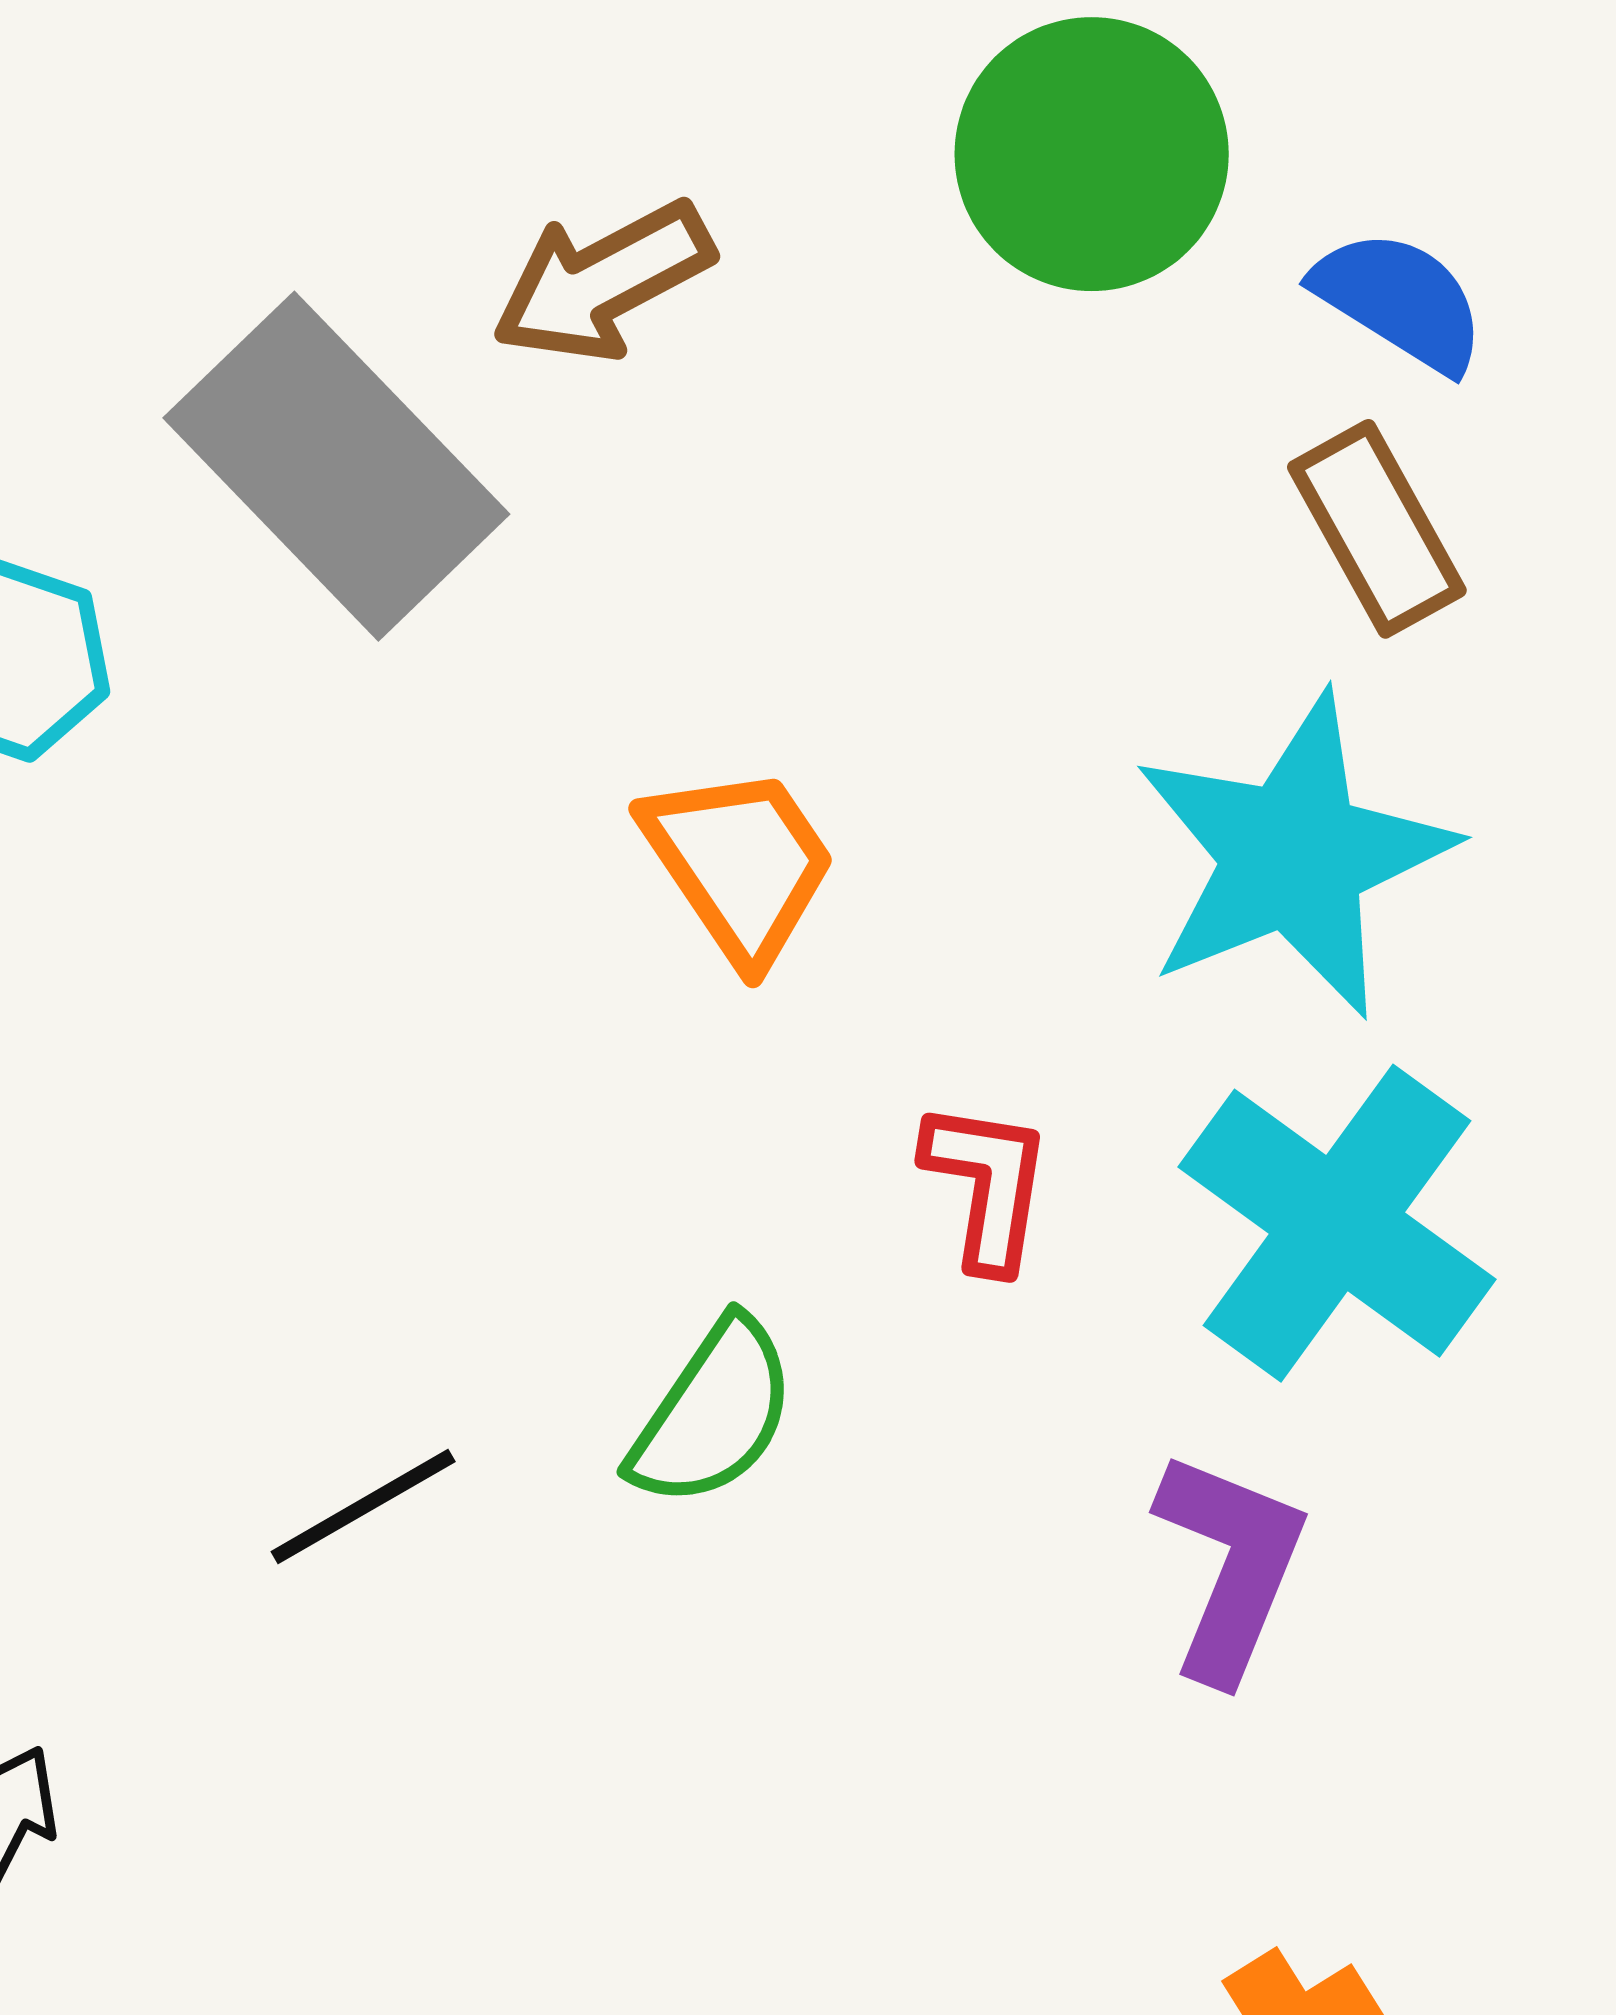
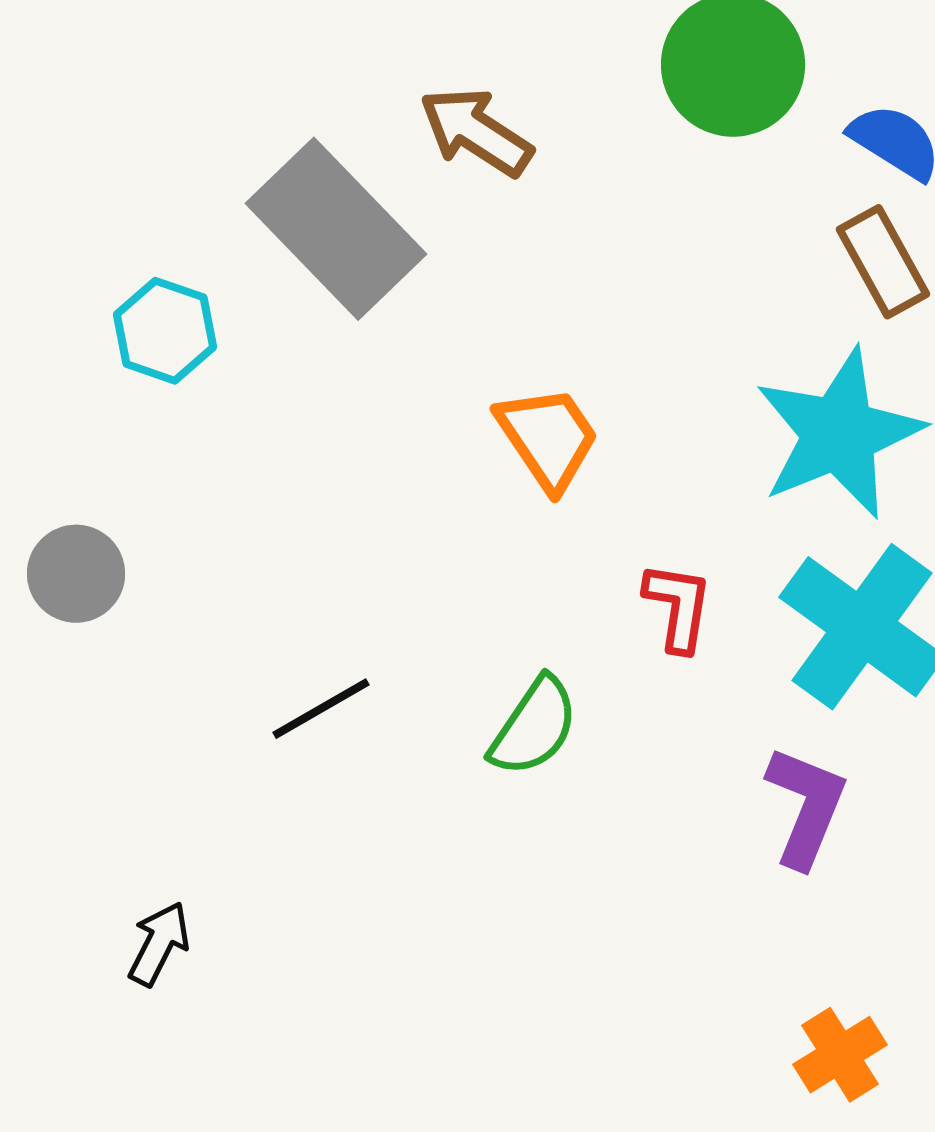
brown arrow: (603, 282) -> (476, 132), turned 61
black line: (363, 1507) -> (321, 709), moved

